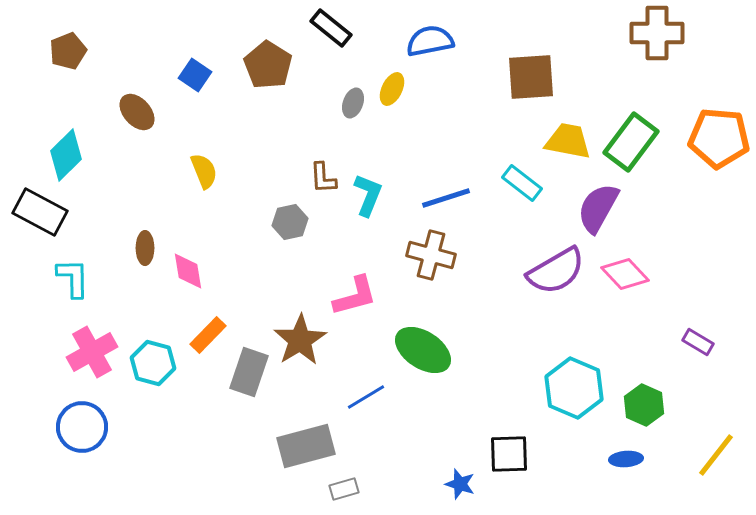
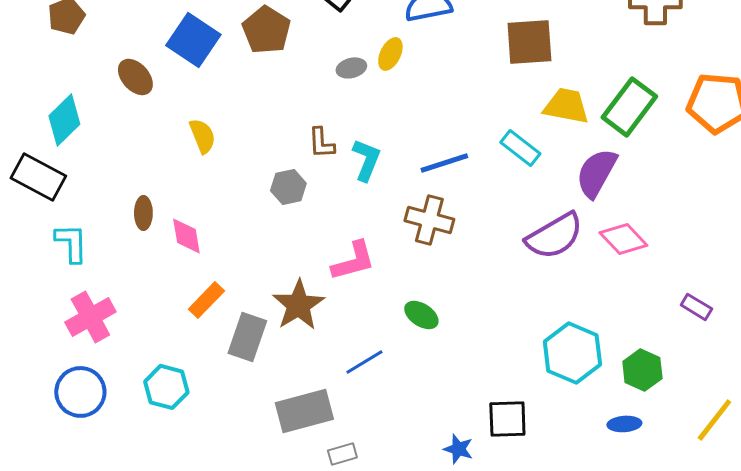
blue square: (195, 75) -> (193, 40), size x1.6
gray ellipse: (353, 103) -> (351, 68), turned 56
green ellipse: (423, 350) -> (421, 315), size x0.6
cyan hexagon: (153, 363) -> (166, 387), moved

